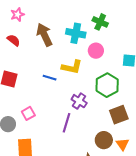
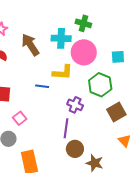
pink circle: (96, 51) -> (84, 52), size x1.6
pink square: (28, 113) -> (20, 118), moved
brown circle: (104, 140) -> (75, 149), moved

